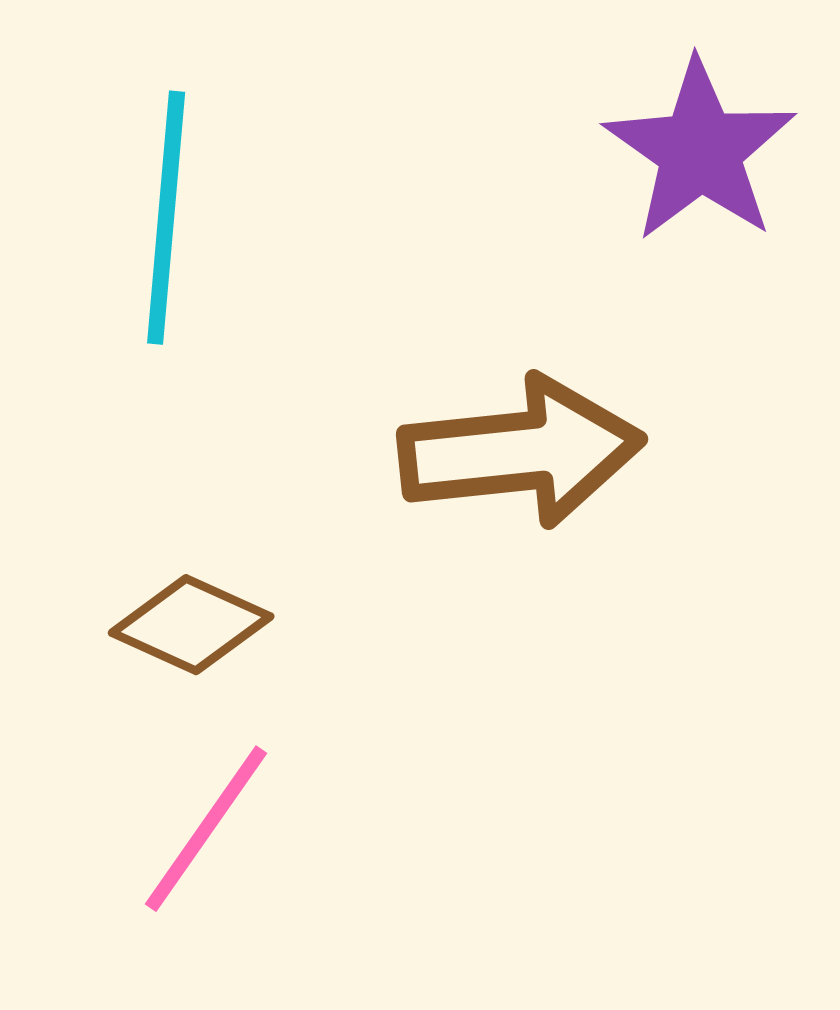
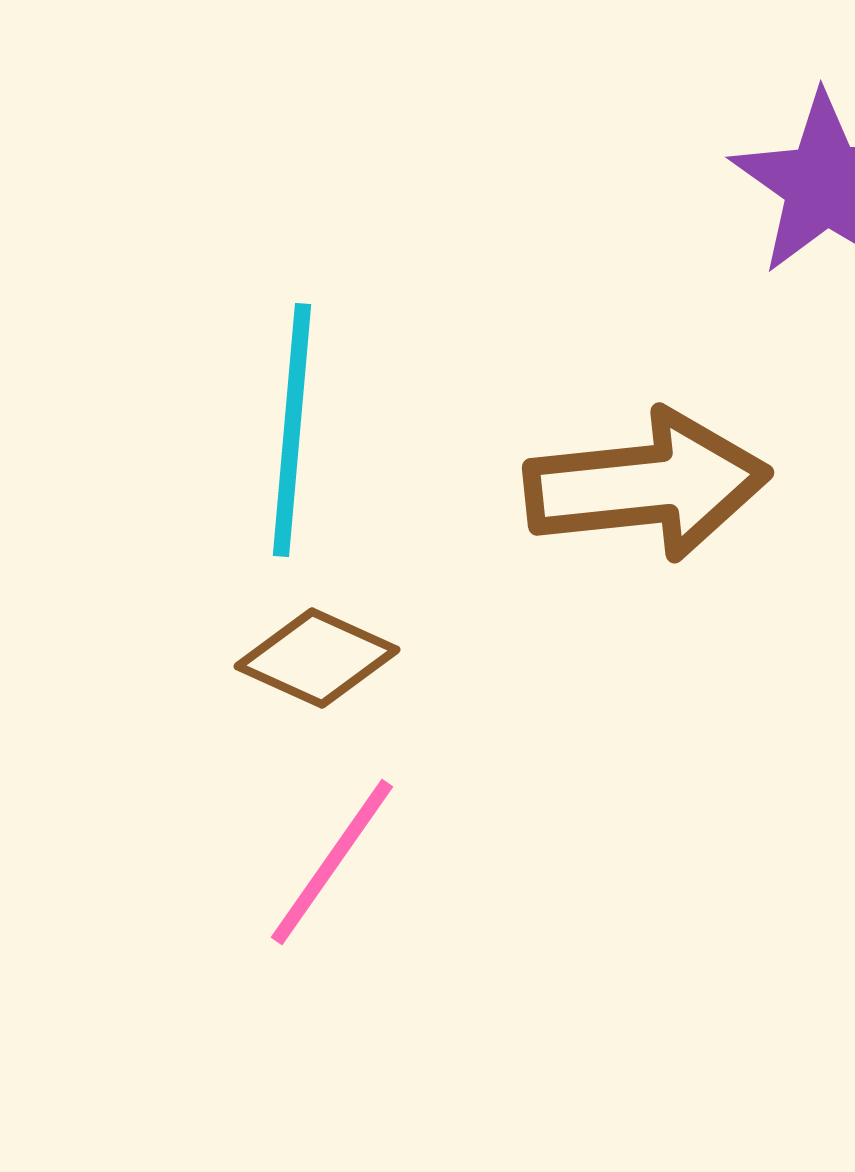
cyan line: (166, 218) -> (292, 430), moved

